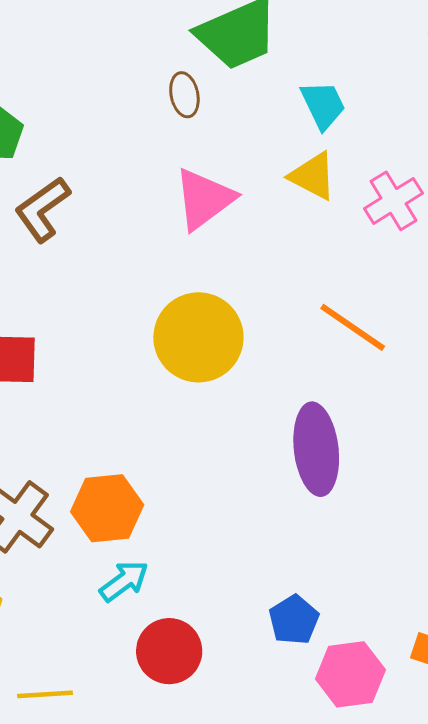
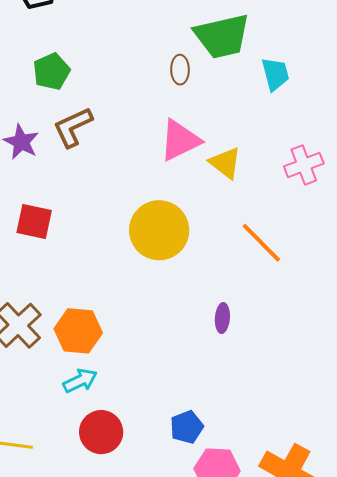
cyan trapezoid: (323, 105) -> (275, 74), moved
yellow triangle: (313, 176) -> (225, 163), moved
purple ellipse: (316, 449) -> (222, 318), size x0.5

